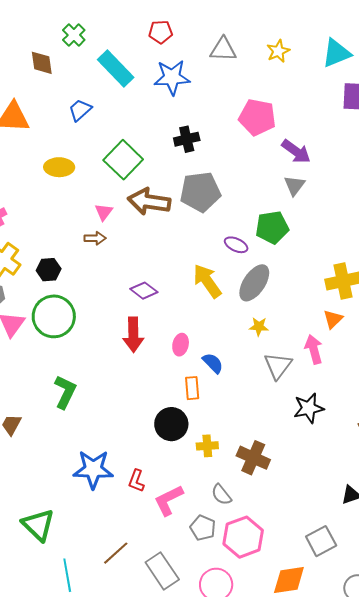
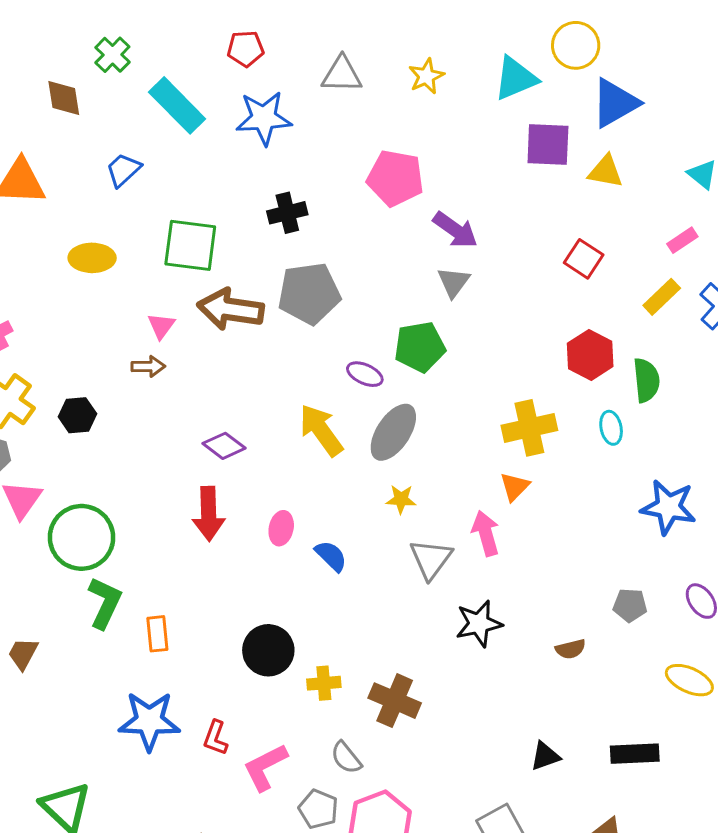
green square: (123, 160) -> (190, 245), turned -36
green circle: (54, 316) -> (82, 537), moved
orange rectangle: (192, 388) -> (157, 634), moved

